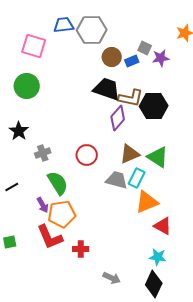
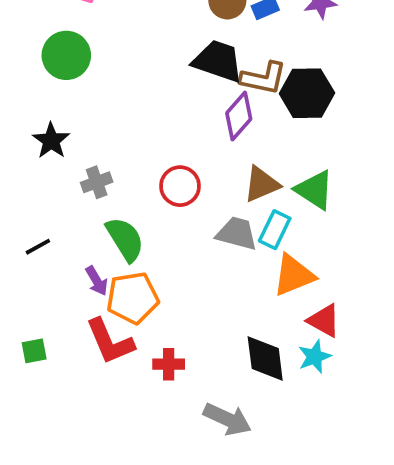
cyan star: (158, 257) -> (315, 357), moved, turned -30
gray arrow: (112, 278) -> (227, 419), size x1.4
black diamond: (154, 284) -> (265, 358), moved, turned -32

